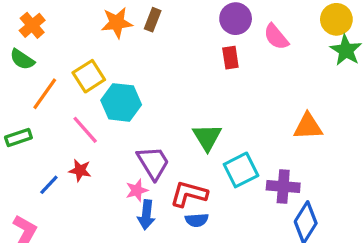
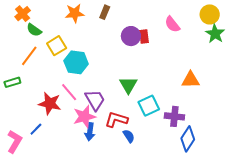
purple circle: (236, 19) -> (131, 36), moved
brown rectangle: (153, 20) -> (105, 12), moved
green semicircle: (22, 59) -> (34, 30), moved
pink line: (85, 130) -> (69, 92), moved
red star: (80, 170) -> (50, 104), size x1.6
blue line: (49, 185) -> (36, 129), moved
pink star: (137, 190) -> (84, 117), size x1.6
blue semicircle: (197, 220) -> (129, 136), moved, turned -120

